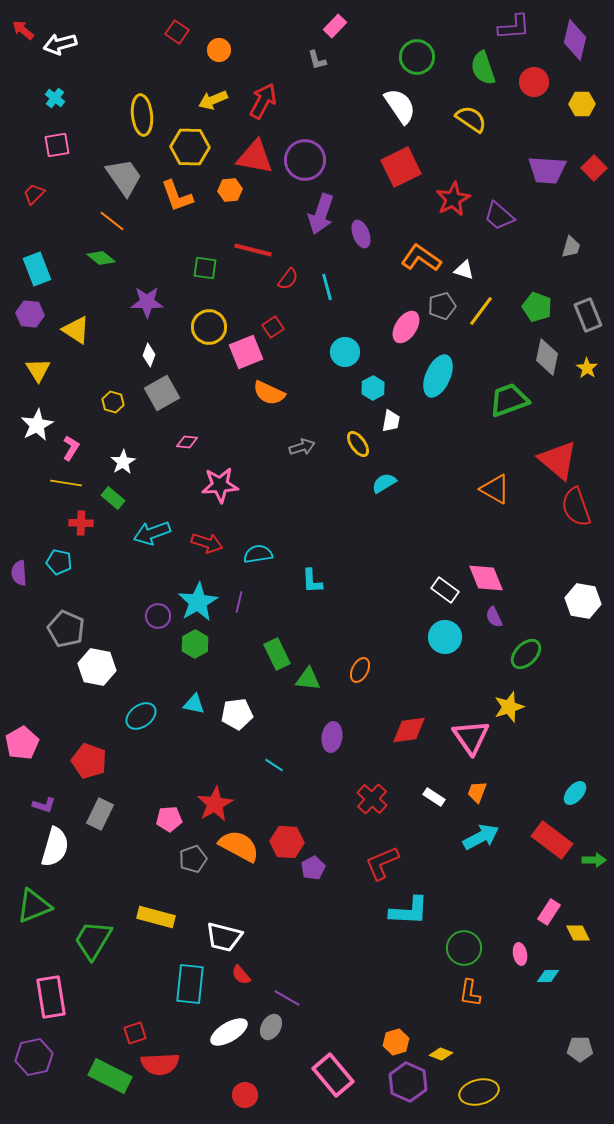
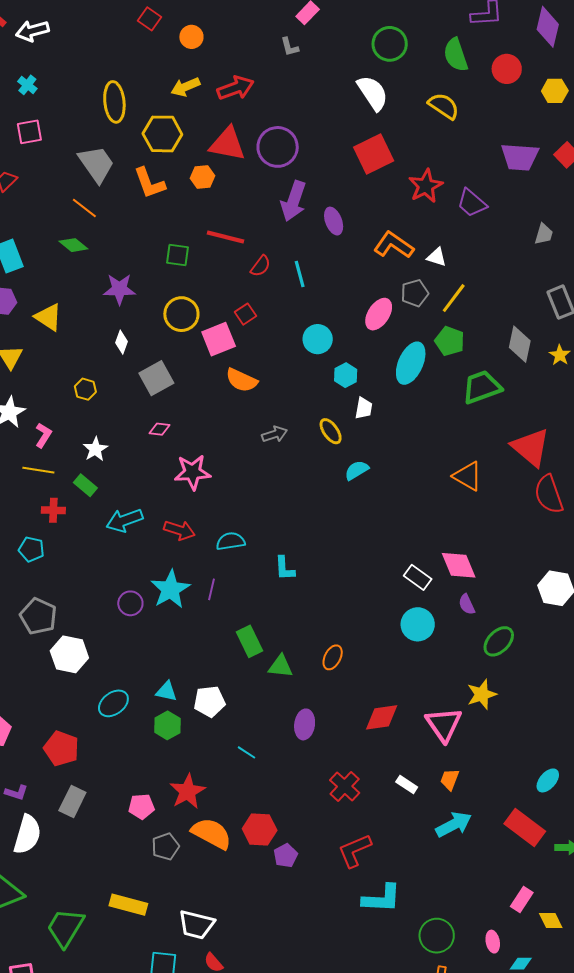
red arrow: (263, 101) -> (236, 88), turned 42
green pentagon: (537, 307) -> (450, 341), moved
gray square: (162, 393) -> (156, 378), moved
green hexagon: (195, 644) -> (167, 725), moved

